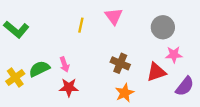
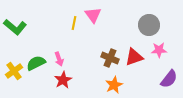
pink triangle: (114, 16) -> (93, 15), moved
red triangle: (156, 72) -> (134, 57), moved
red star: (69, 87) -> (63, 80), turned -30

